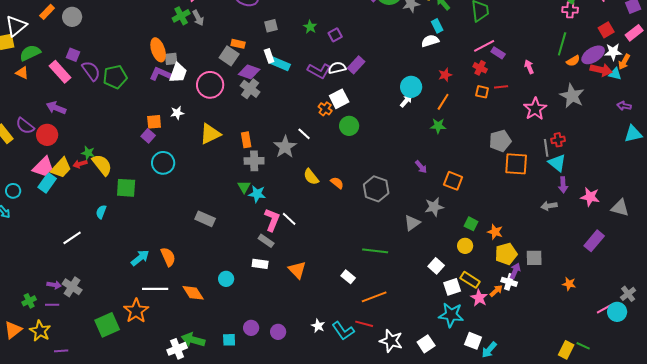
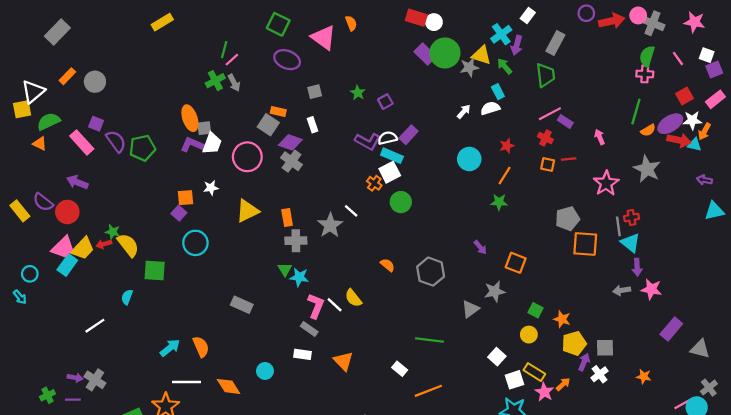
cyan rectangle: (280, 64) -> (392, 156), moved
white arrow: (406, 101) -> (464, 112), moved
yellow semicircle: (311, 177) -> (353, 298), moved
pink star: (590, 197) -> (651, 289), moved
gray triangle: (620, 208) -> (700, 349), moved
white cross: (509, 282) -> (600, 374), moved, turned 35

